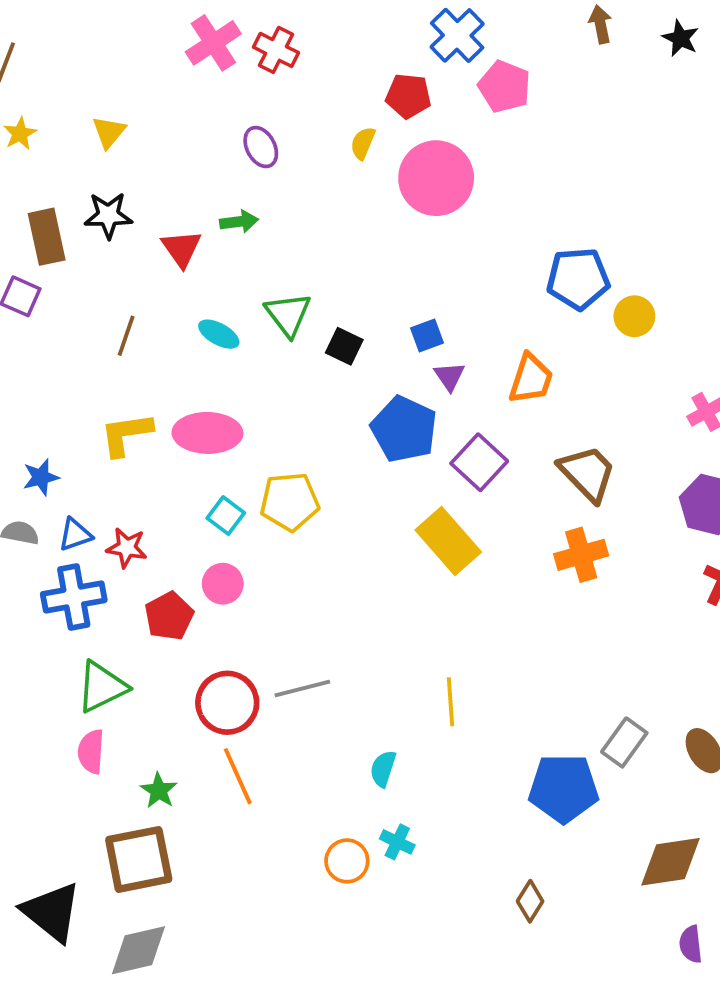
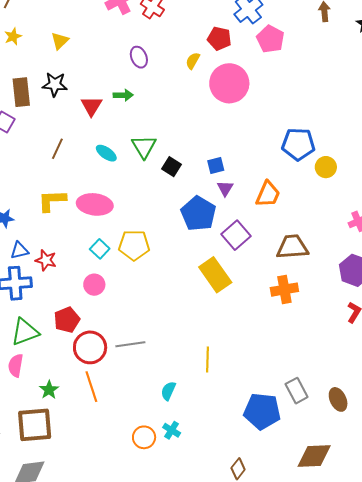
brown trapezoid: (587, 473) -> (292, 247), turned -56
red pentagon: (169, 616) -> (67, 320), moved
gray rectangle: (624, 742) -> (297, 391), turned -70

